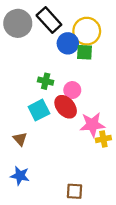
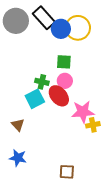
blue circle: (68, 43) -> (61, 29), moved
green square: (85, 52) -> (64, 62), moved
green cross: (46, 81) -> (42, 82), moved

